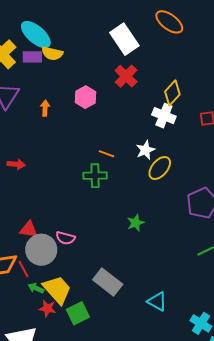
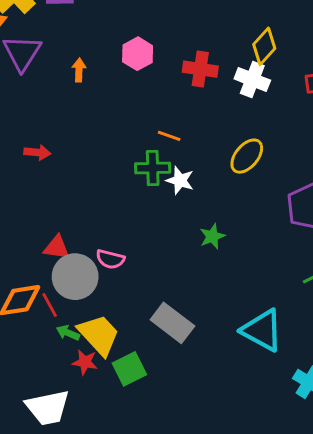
red cross: (126, 76) -> (200, 69), moved, turned -35
white star: (145, 150) -> (180, 180), moved, turned -30
cyan triangle: (157, 302) -> (262, 330), moved, size x1.5

